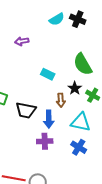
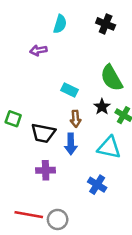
cyan semicircle: (57, 19) -> (60, 24), moved, turned -42
brown arrow: (61, 100) -> (76, 119), moved
purple cross: (45, 141) -> (46, 170), moved
blue cross: (79, 147) -> (97, 185), moved

